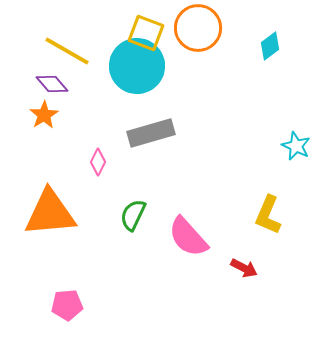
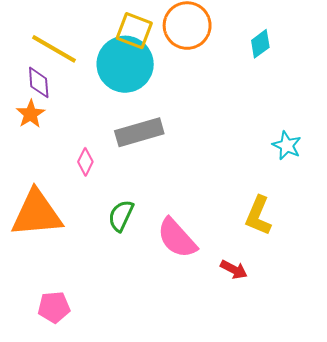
purple diamond: (52, 84) -> (39, 82), turned 36

